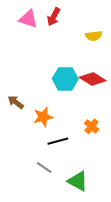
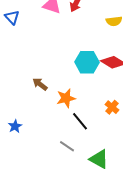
black line: (58, 141) -> (80, 121), turned 66

